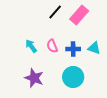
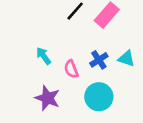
pink semicircle: (52, 46) -> (71, 69), moved
blue cross: (73, 49) -> (99, 60), turned -32

